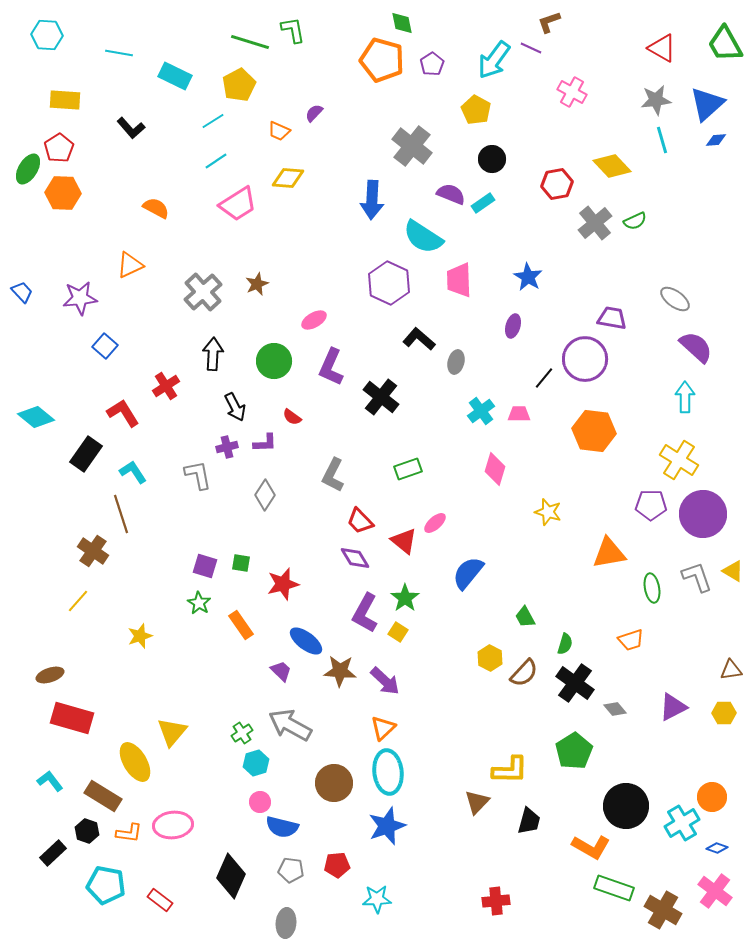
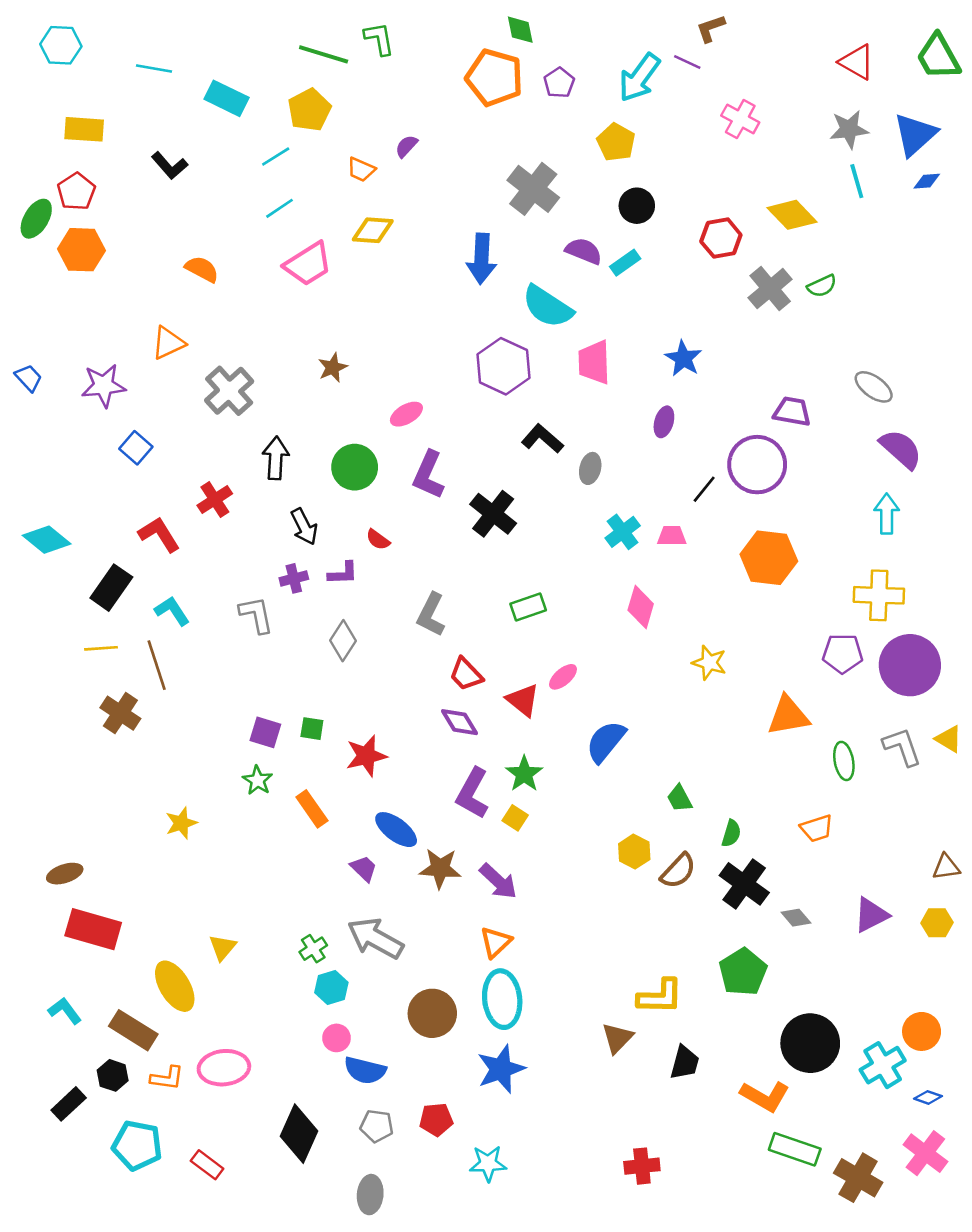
gray cross: (203, 292) -> (229, 391), moved
yellow cross: (679, 460) -> (879, 595), turned -30
yellow line: (78, 601) -> (101, 648), moved, turned 45
yellow triangle: (172, 732) -> (223, 947), size x0.7

